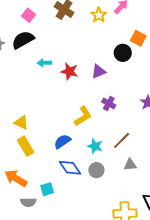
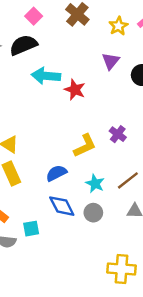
cyan arrow: (44, 63) -> (46, 76), size x1.6
purple triangle: (98, 71) -> (111, 61), moved, turned -35

